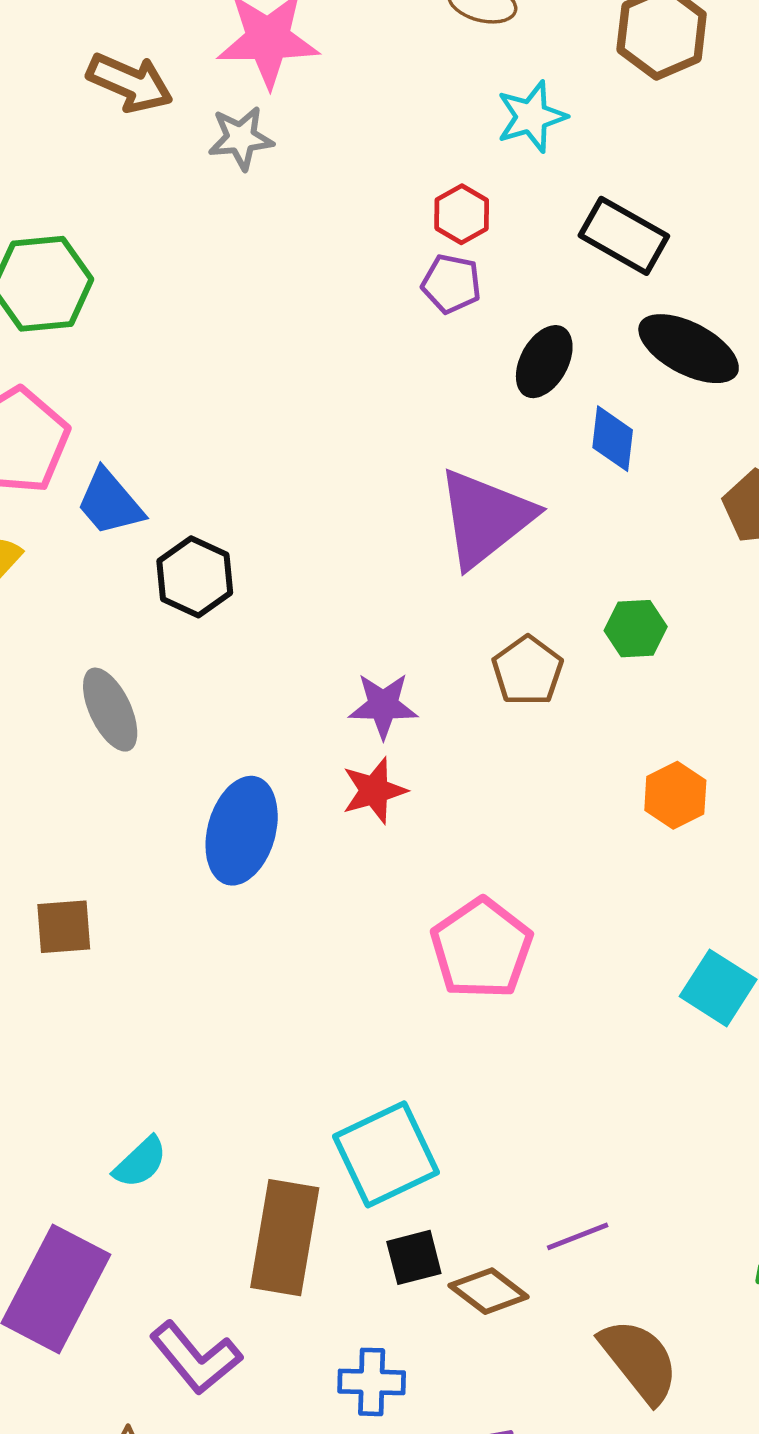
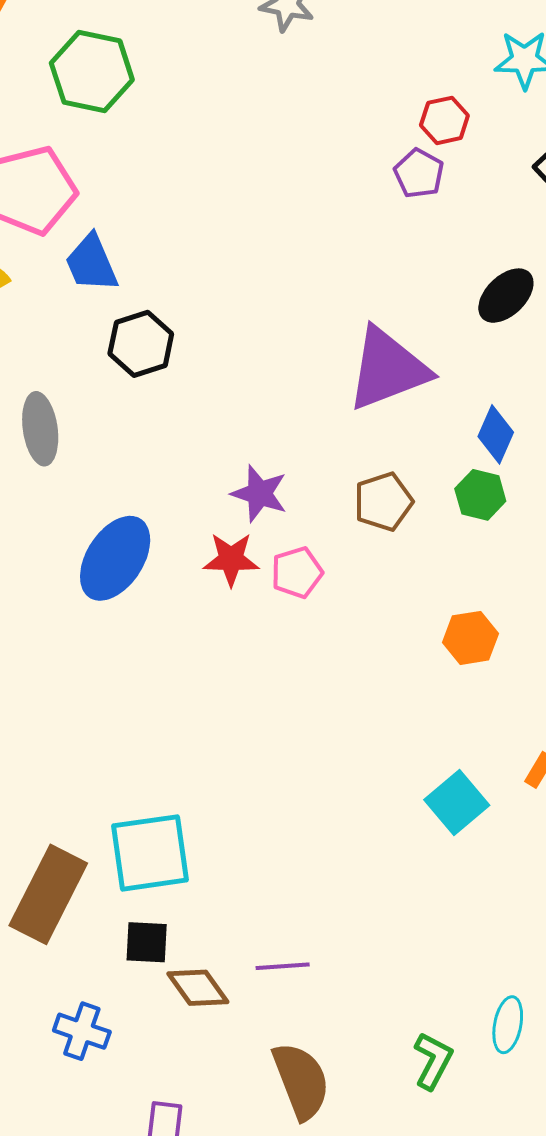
black ellipse: (544, 362) -> (506, 296), moved
blue diamond: (613, 439) -> (496, 434), moved
pink pentagon: (481, 948) -> (297, 572), moved, size x0.6

